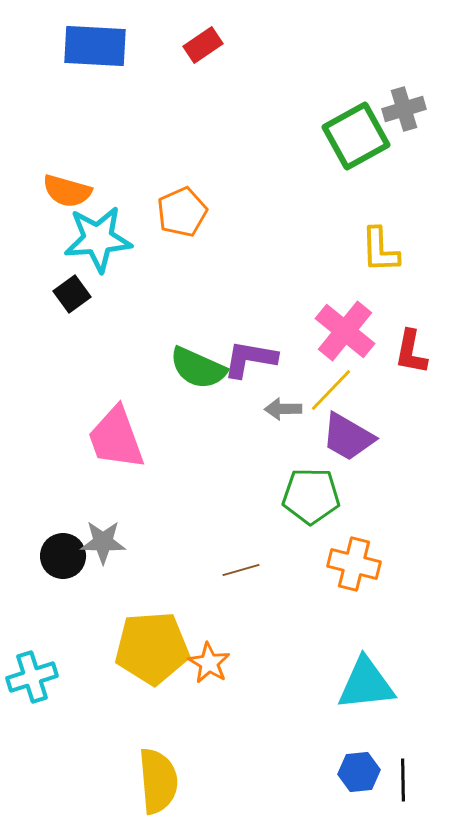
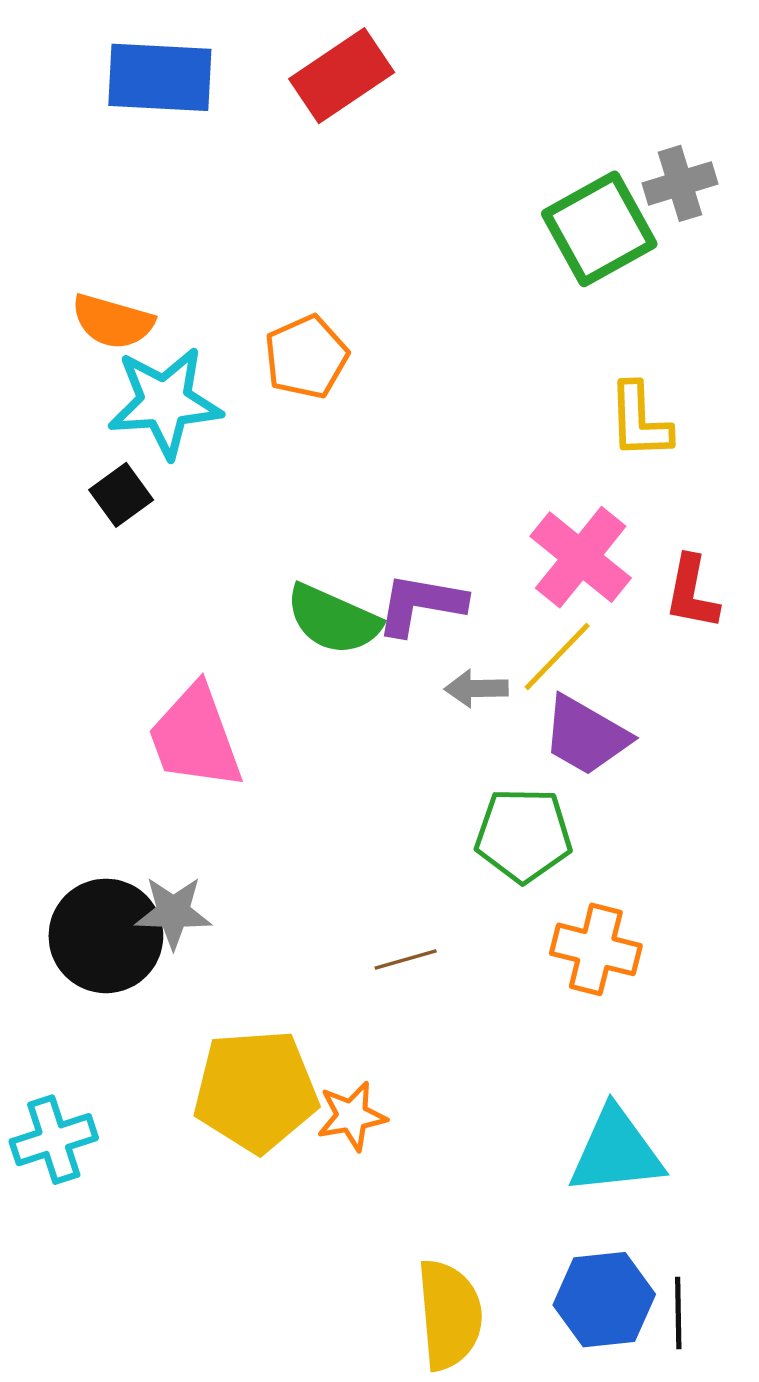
red rectangle: (203, 45) -> (342, 76), size x1.5
black circle: (63, 556) -> (106, 936), size x1.5
orange star: (209, 663) -> (352, 1116), turned 30
blue hexagon: (359, 772) -> (604, 1300), size x1.4
yellow semicircle: (158, 781) -> (449, 1315), moved

